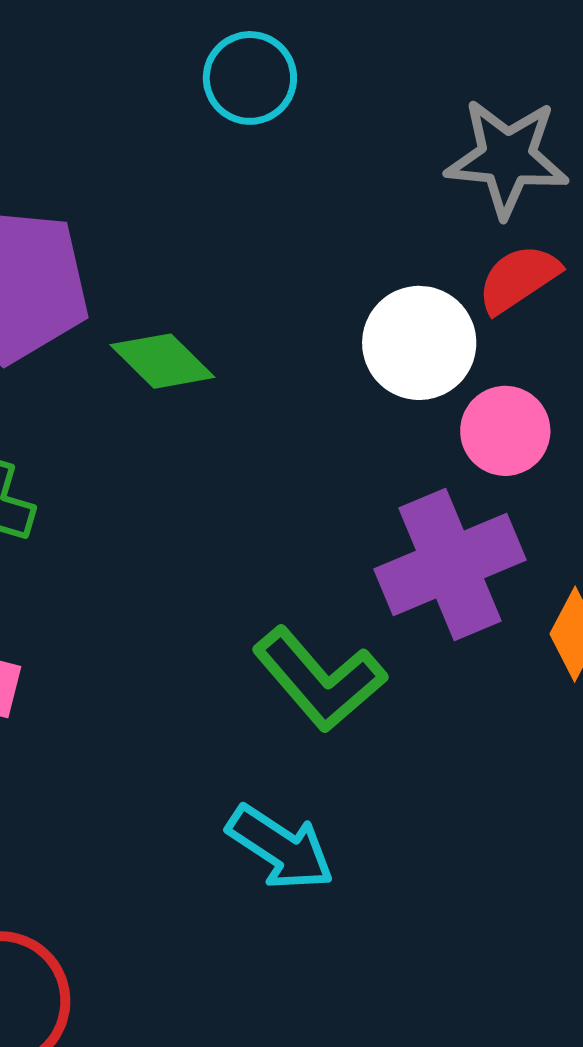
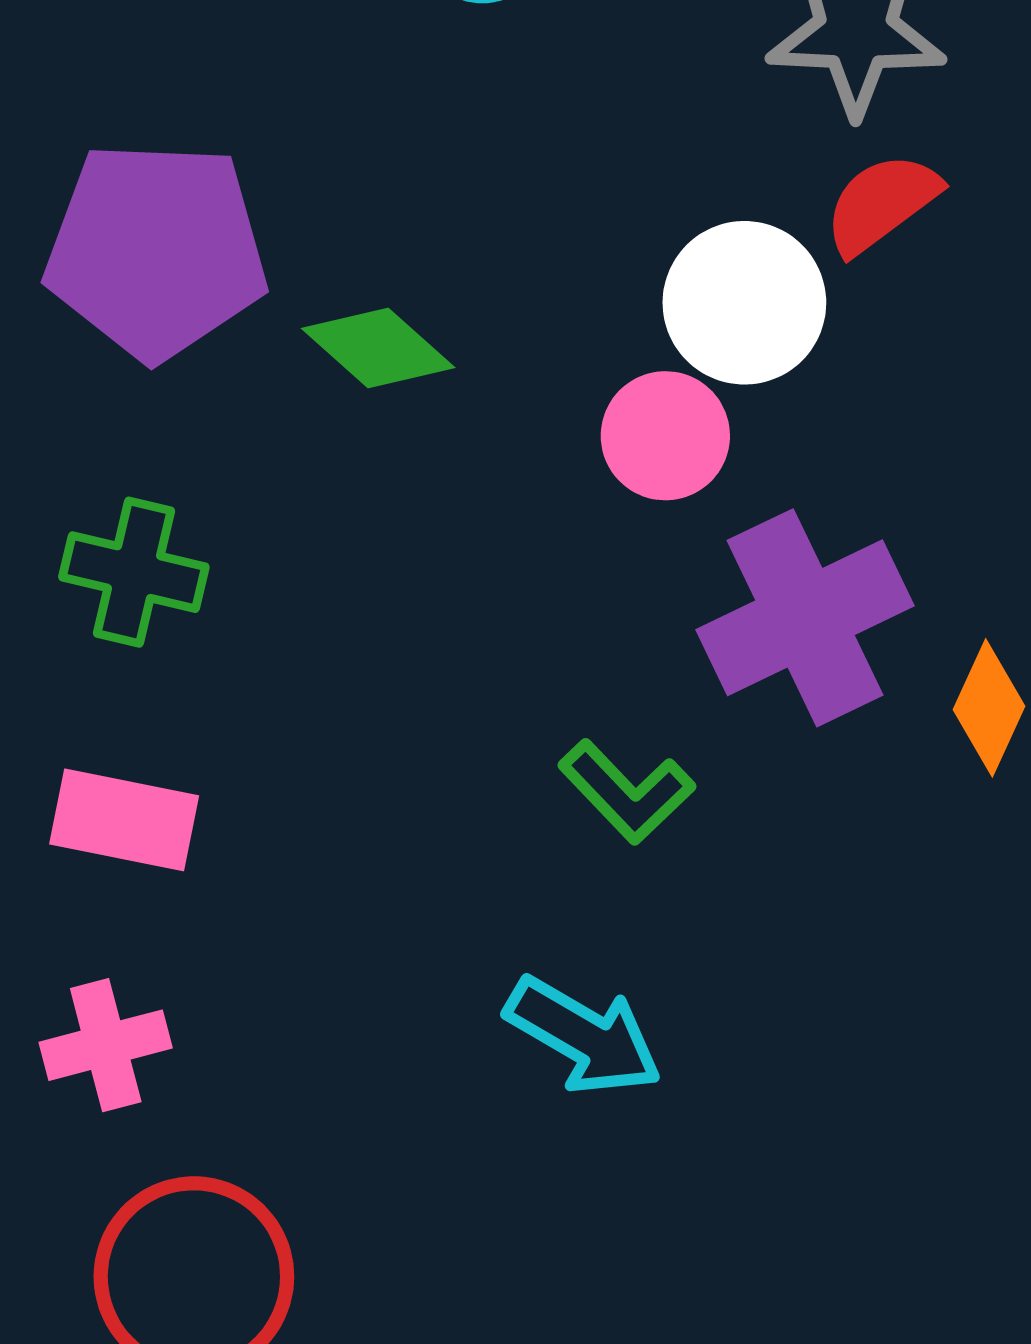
pink circle: (505, 431) -> (665, 436), moved
green L-shape: (319, 679) -> (627, 792), size x0.7

